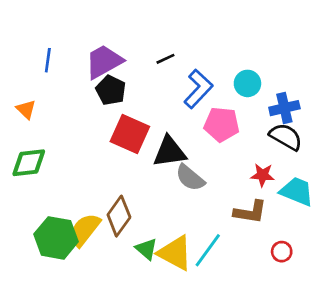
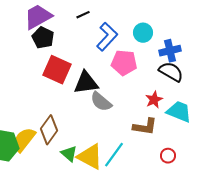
red star: (263, 175) -> (154, 100), turned -30

